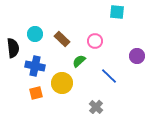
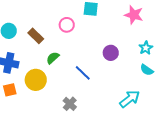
pink circle: (95, 41) -> (67, 25), moved

